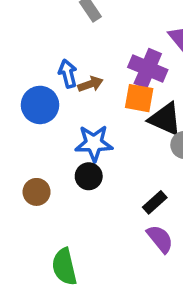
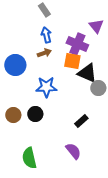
blue arrow: (68, 74) -> (46, 35), moved
black circle: (89, 176) -> (35, 114), moved
purple semicircle: (160, 239) -> (73, 151), moved

